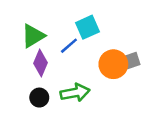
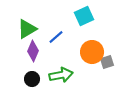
cyan square: (87, 27) -> (84, 16), moved
gray square: (132, 60) -> (107, 62), moved

